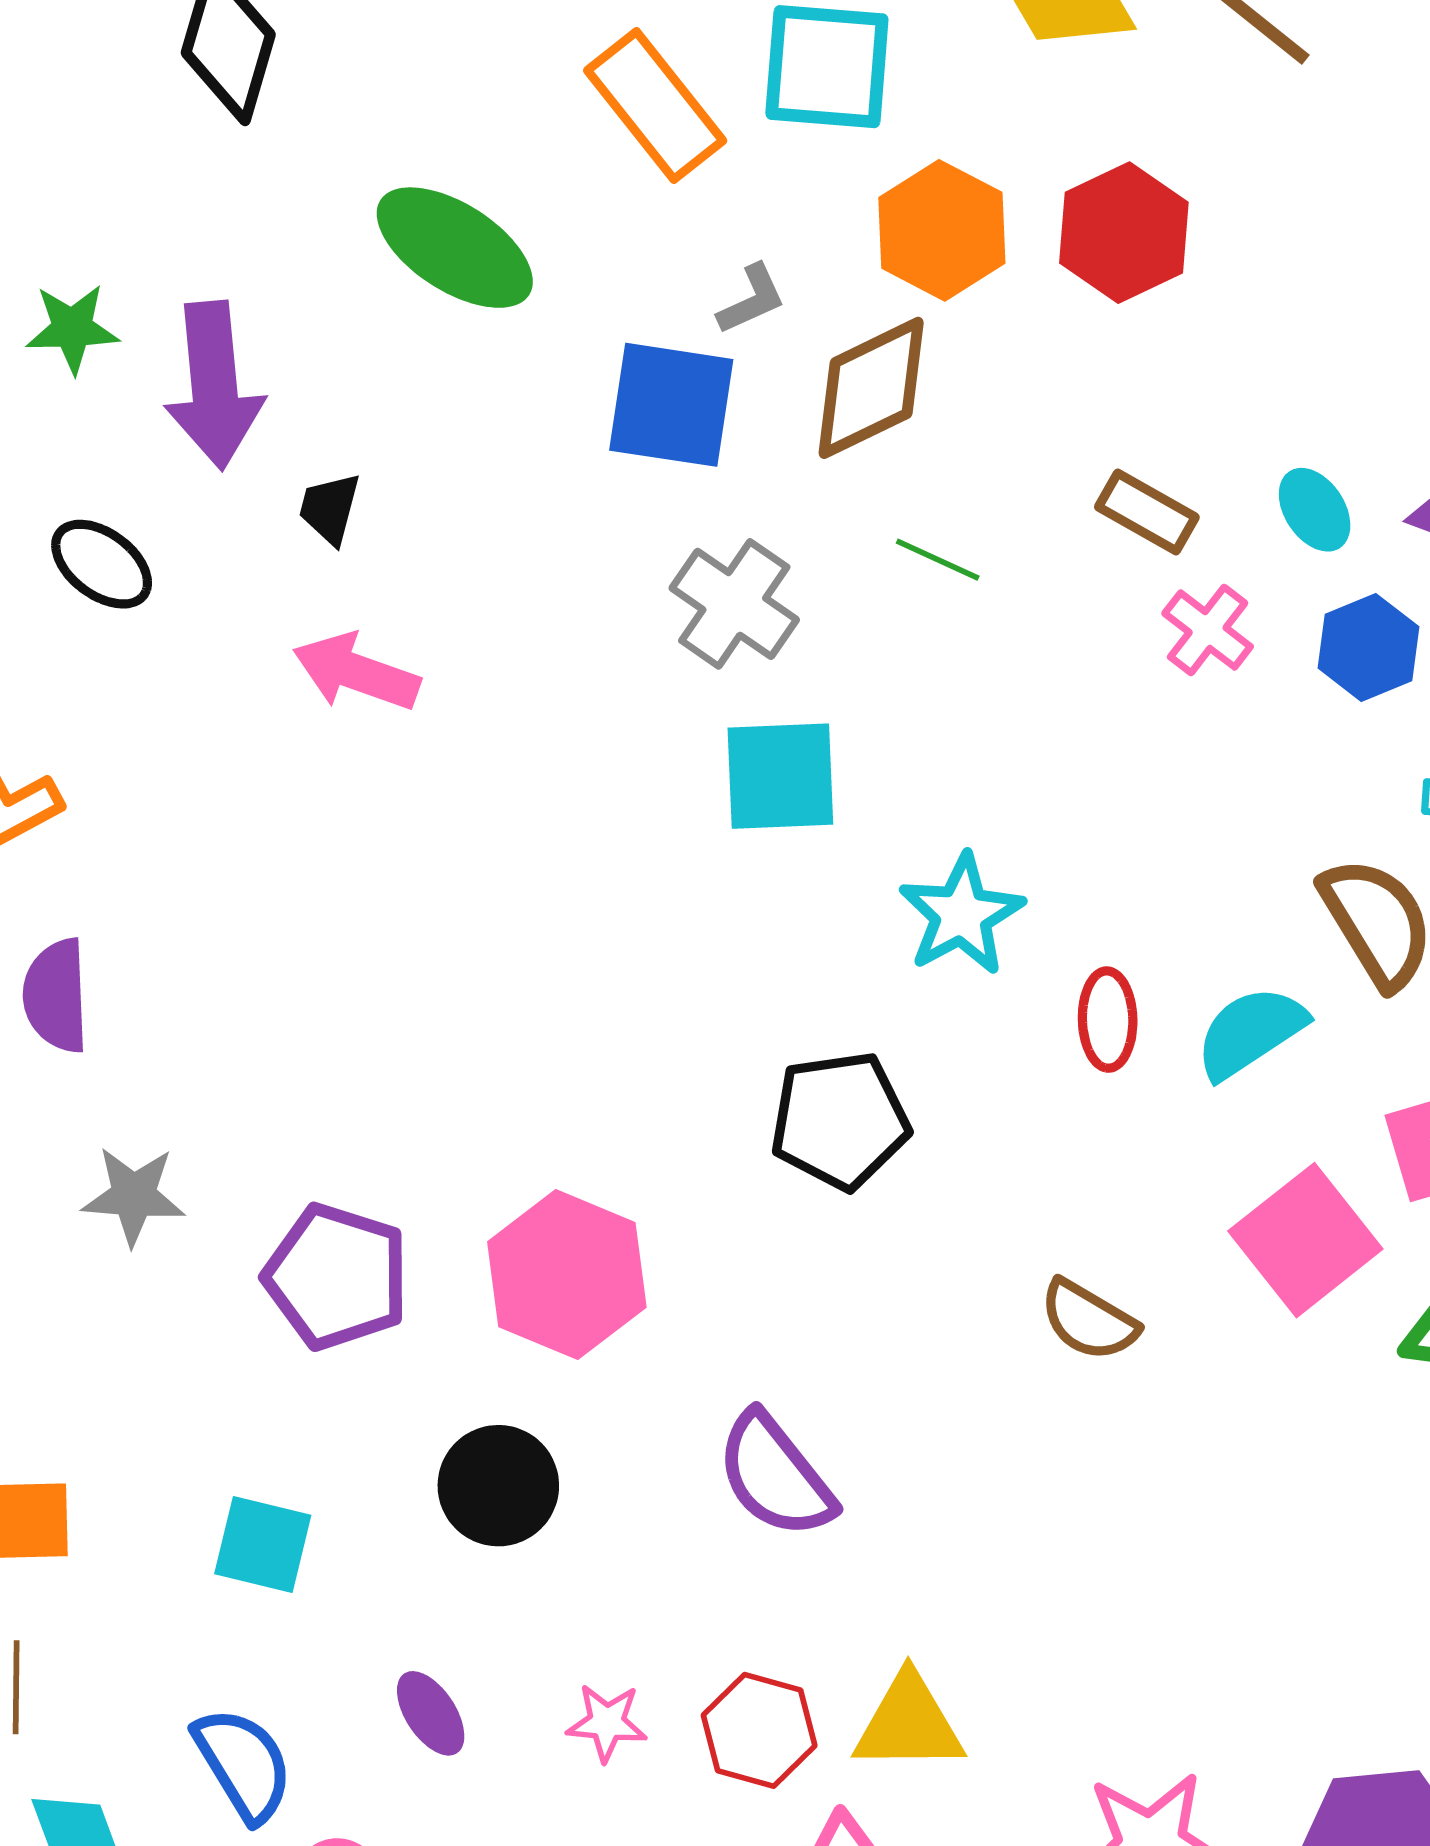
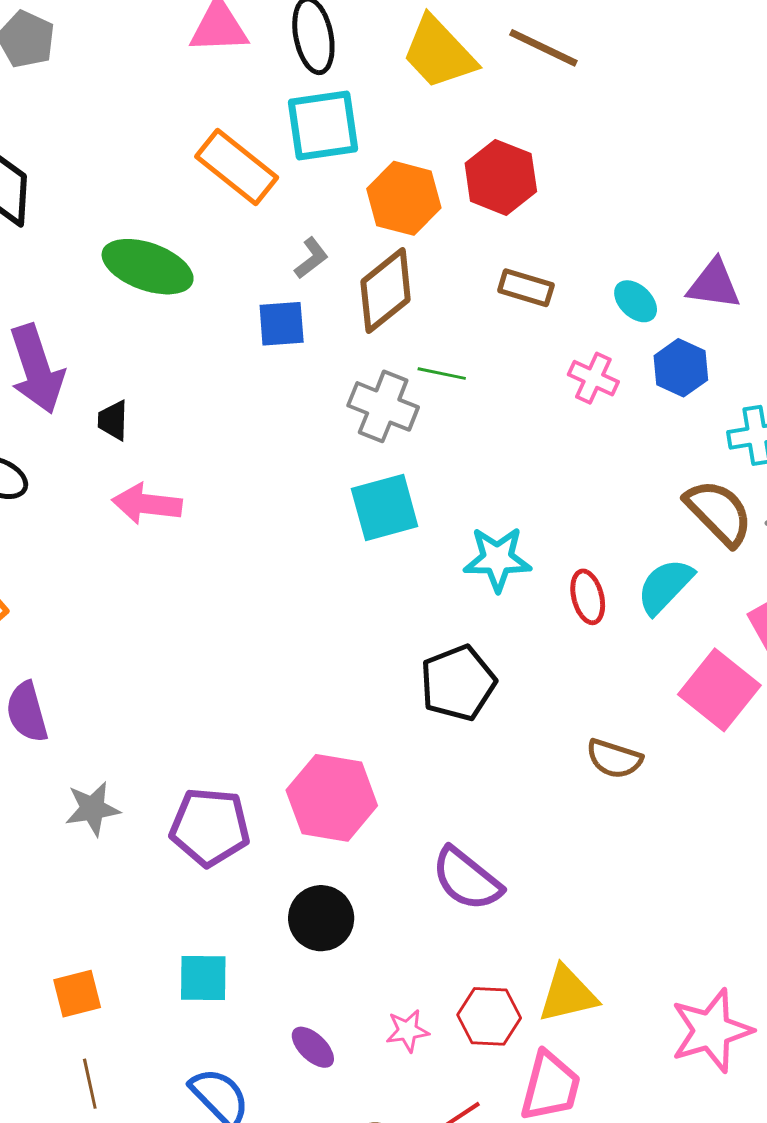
blue square: (671, 405) -> (282, 324), size x0.7
brown rectangle: (1147, 512) -> (526, 288), moved
gray cross: (734, 604) -> (383, 406), moved
cyan star: (961, 915) -> (497, 559), turned -30

